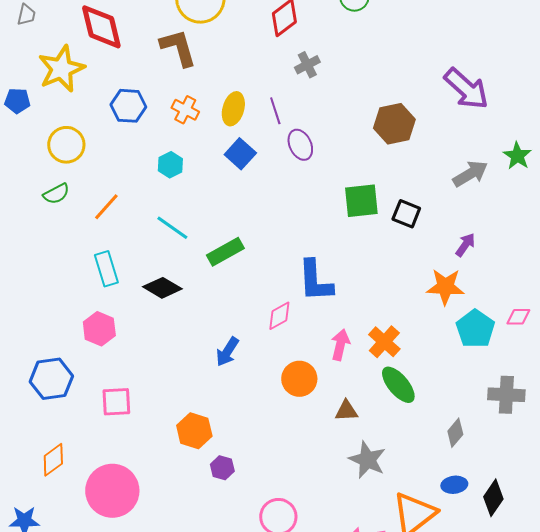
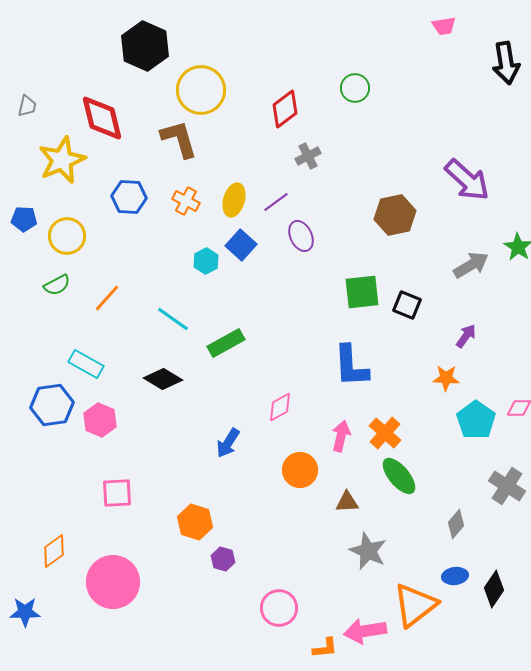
blue pentagon: (17, 101) -> (24, 219), moved
purple line: (275, 111) -> (276, 202), turned 72
cyan hexagon: (170, 165) -> (206, 261), moved
cyan rectangle: (106, 269) -> (86, 364), moved, turned -44
blue L-shape: (315, 281) -> (351, 366), moved
orange star: (445, 287) -> (446, 378), size x0.7
blue hexagon: (51, 379) -> (52, 405), moved
gray cross: (506, 395) -> (507, 486), turned 30

